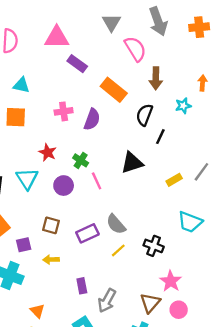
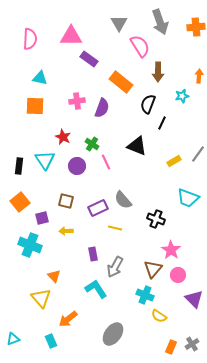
black triangle: (132, 163) -> (137, 146), turned 40
yellow line: (118, 250) -> (115, 228), moved, turned 56

